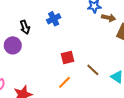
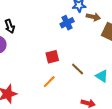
blue cross: (54, 19) -> (67, 23), moved

